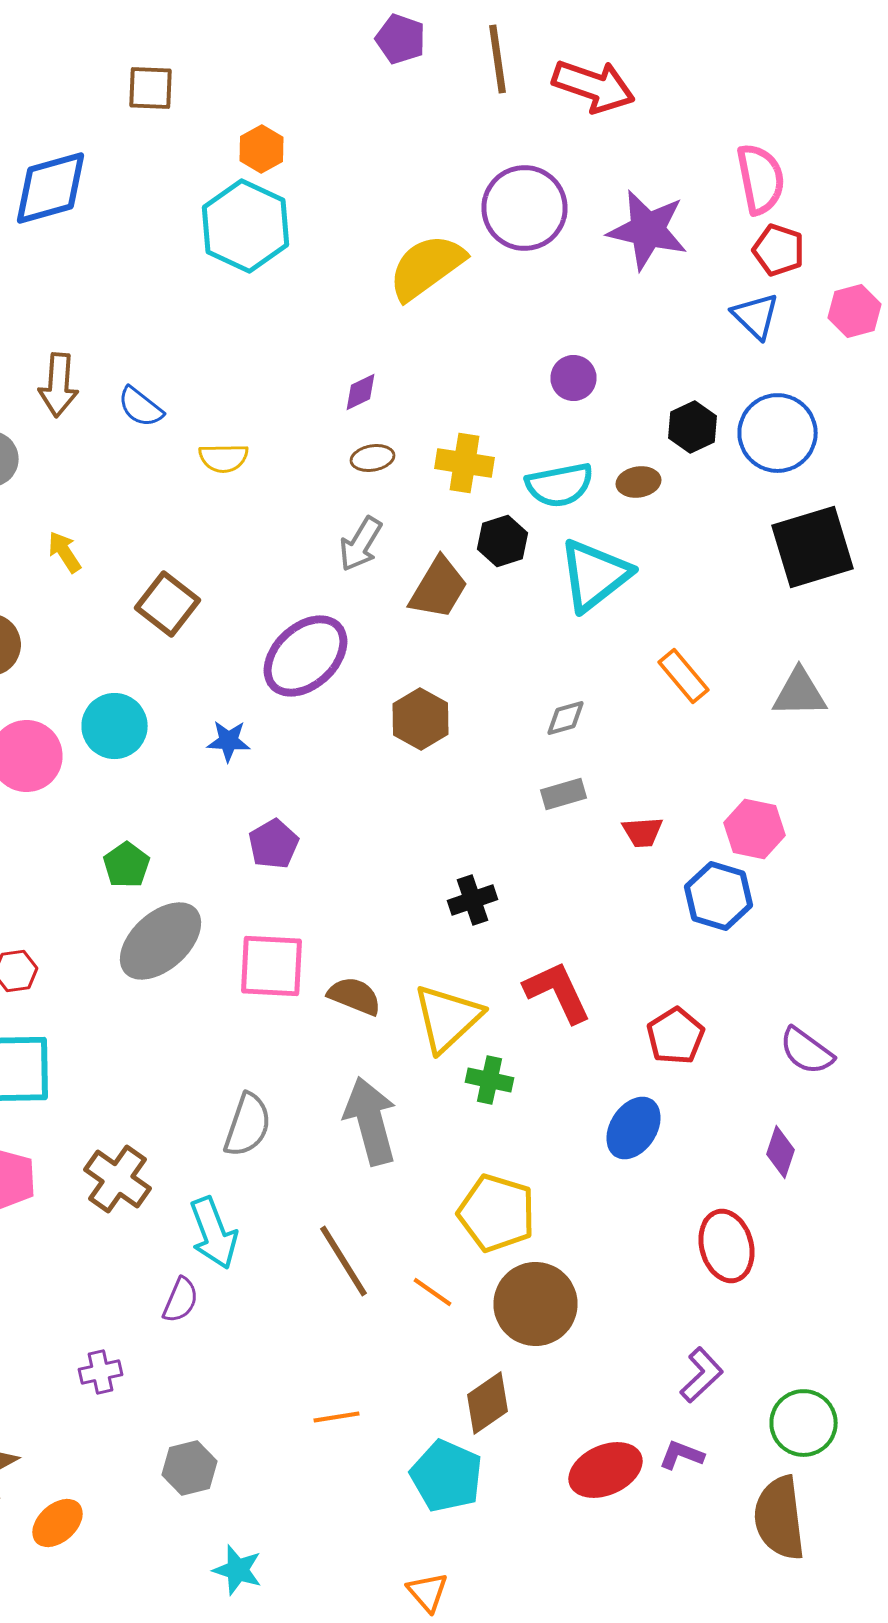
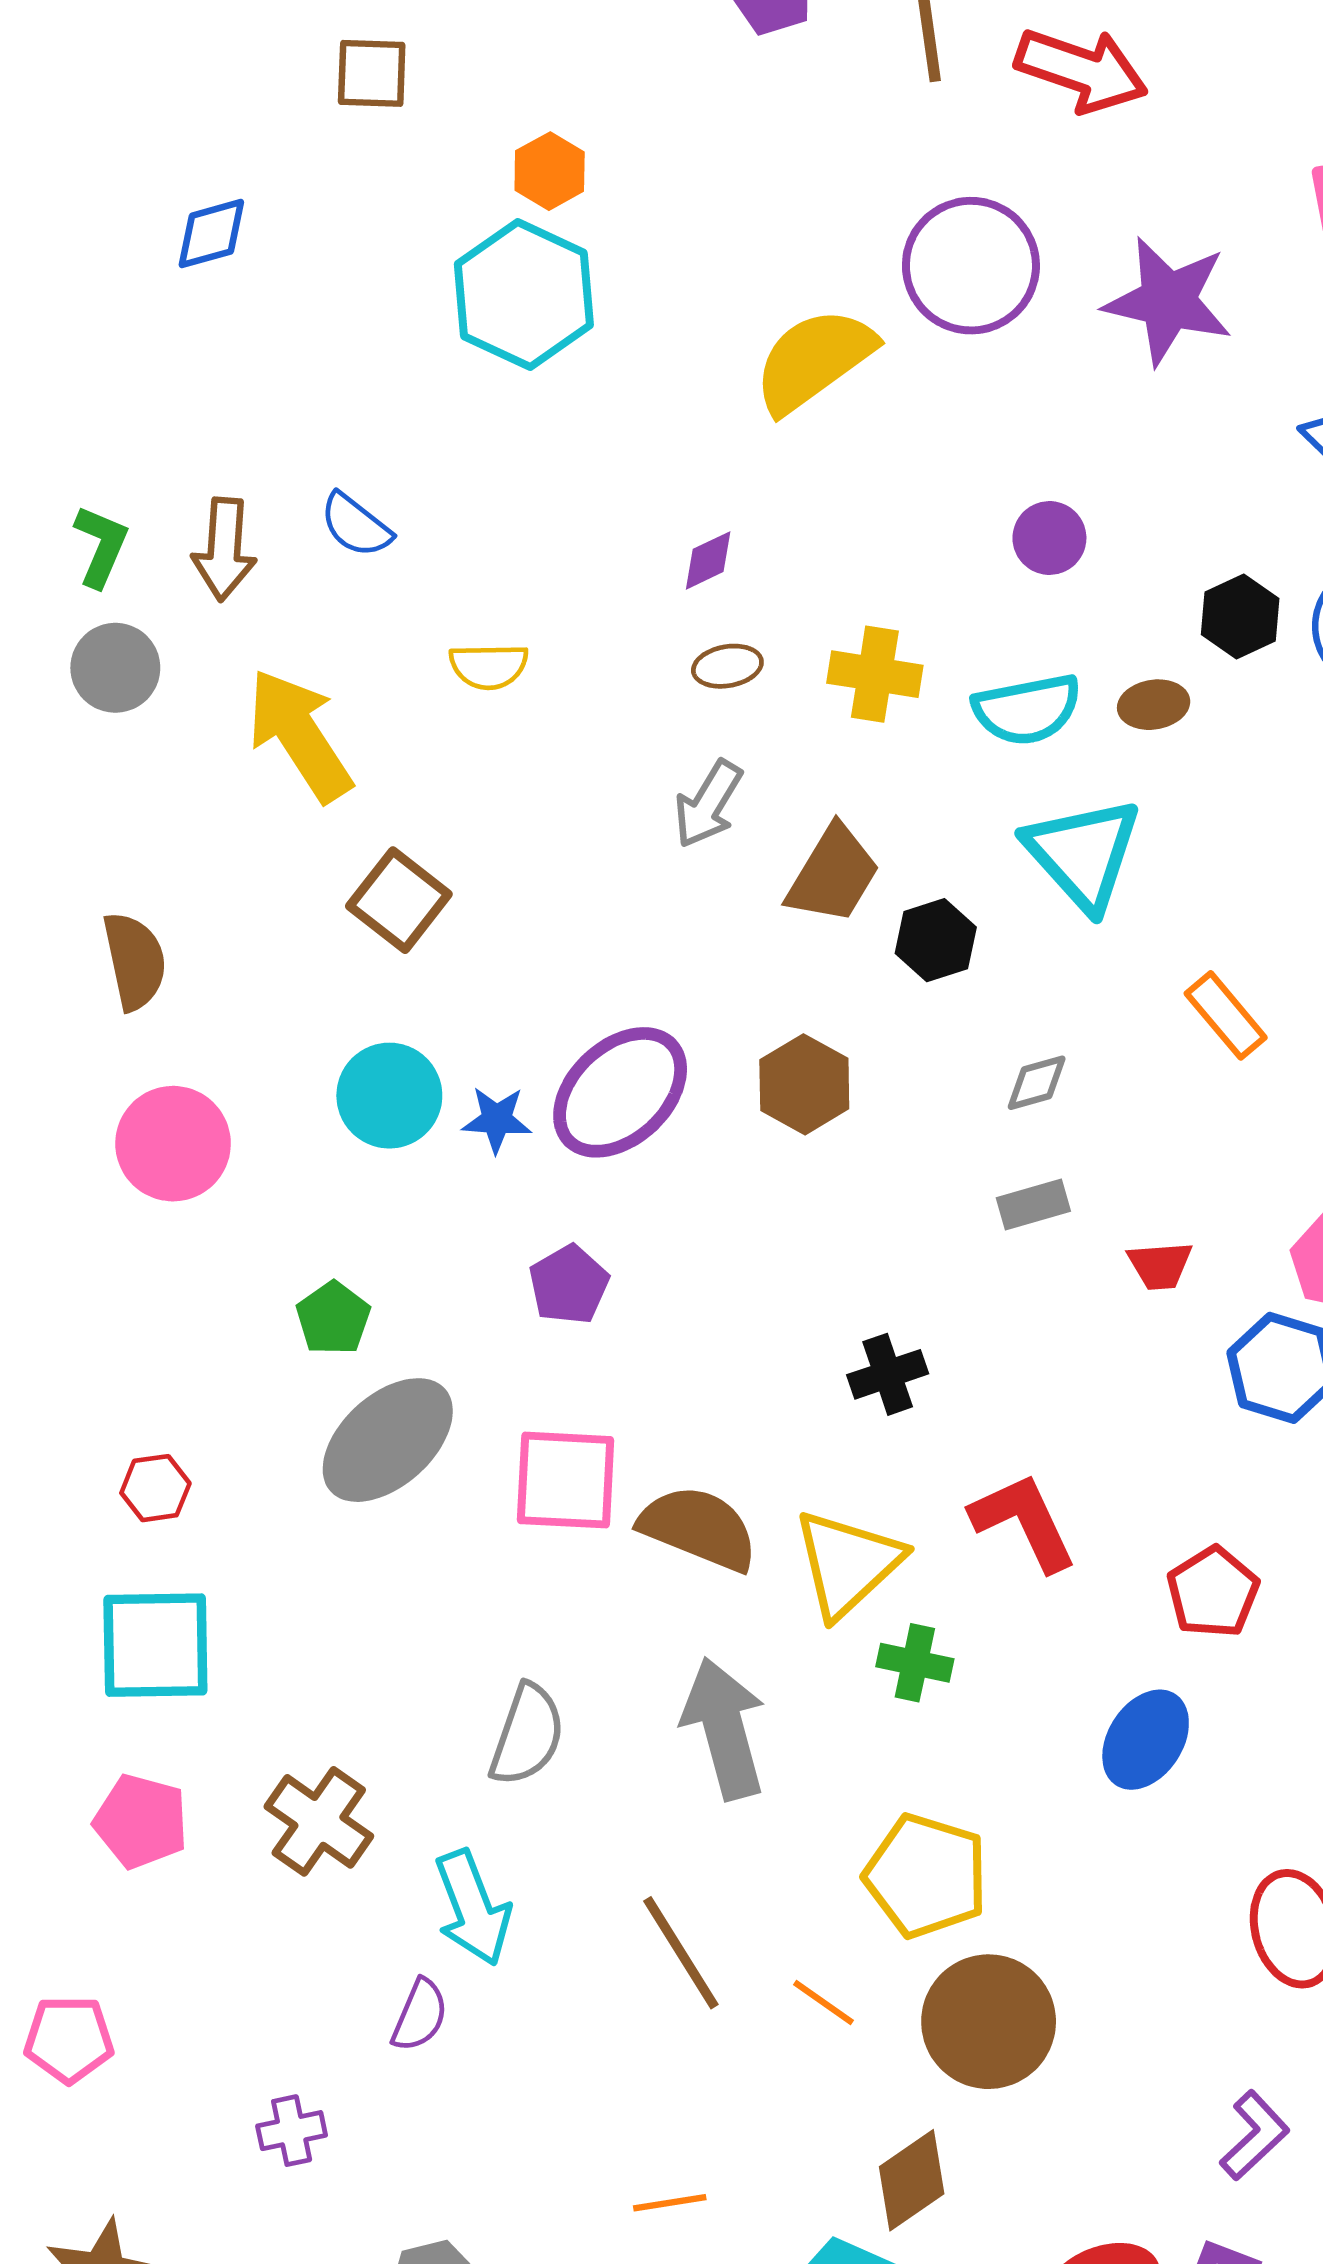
blue diamond: (50, 188) -> (211, 234), size x0.6
blue semicircle: (140, 407) -> (356, 525), moved
black hexagon: (502, 541) -> (936, 940), moved
yellow arrow: (64, 552) -> (300, 735), moved, size x2.0
cyan triangle: (594, 575) -> (1083, 854), turned -34
purple ellipse: (306, 656) -> (620, 1092), moved
cyan circle: (114, 726) -> (389, 1096), moved
brown semicircle: (354, 996) -> (699, 1528), size x1.4

